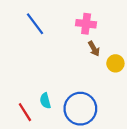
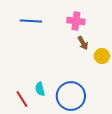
blue line: (35, 24) -> (31, 21), turned -50

